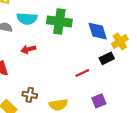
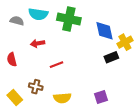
red line: (82, 73) -> (56, 65), moved

